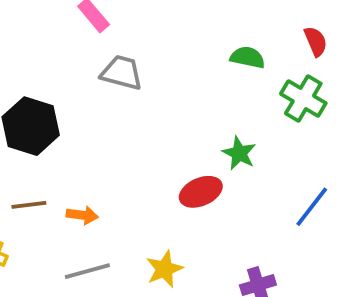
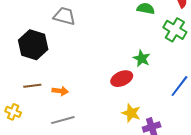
gray trapezoid: (122, 73) -> (64, 16), moved
yellow star: (164, 269) -> (131, 113), moved, turned -30

